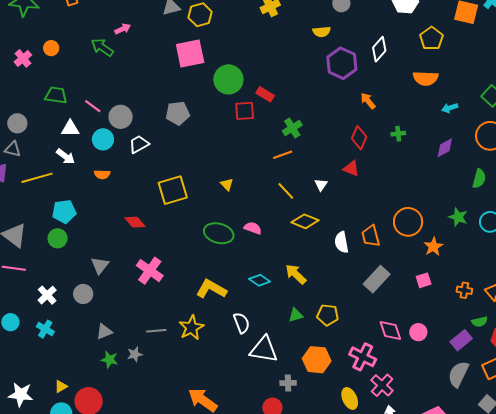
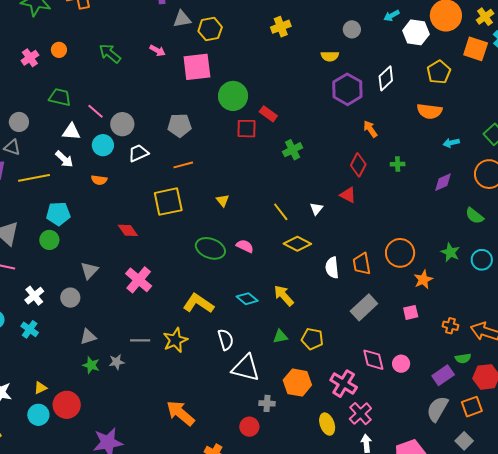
pink arrow: (123, 29) -> (157, 51), moved, turned 49
orange line: (283, 155) -> (183, 165), moved
green semicircle: (479, 179) -> (474, 216), turned 108

